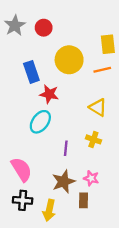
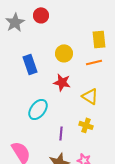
red circle: (44, 28) -> (41, 15), moved
yellow circle: (69, 60) -> (64, 53), size x0.7
red star: (49, 94) -> (62, 82), moved

